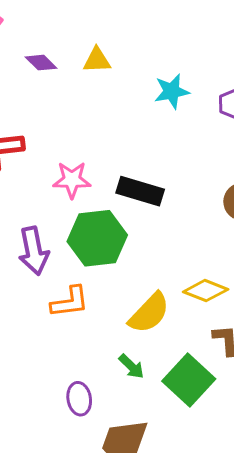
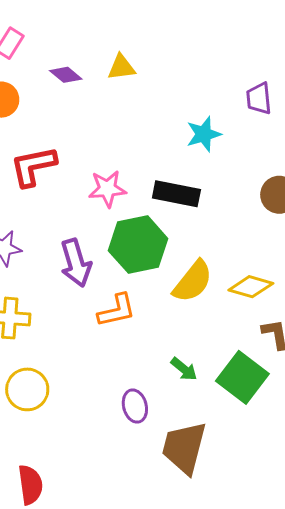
cyan star: (172, 91) -> (204, 134), moved
yellow semicircle: (149, 313) -> (193, 281), moved

